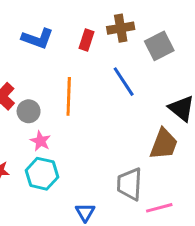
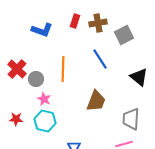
red rectangle: (86, 40) -> (75, 21), moved
brown trapezoid: (164, 144) -> (96, 101), moved
gray trapezoid: (130, 184) -> (131, 119), moved

